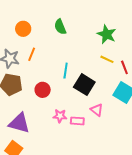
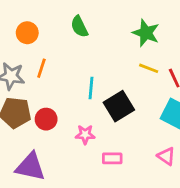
black square: (84, 85) -> (119, 106), turned 30
red circle: (43, 90) -> (46, 119), moved
pink triangle: (97, 110) -> (166, 156), moved
pink star: (60, 116) -> (85, 134), moved

